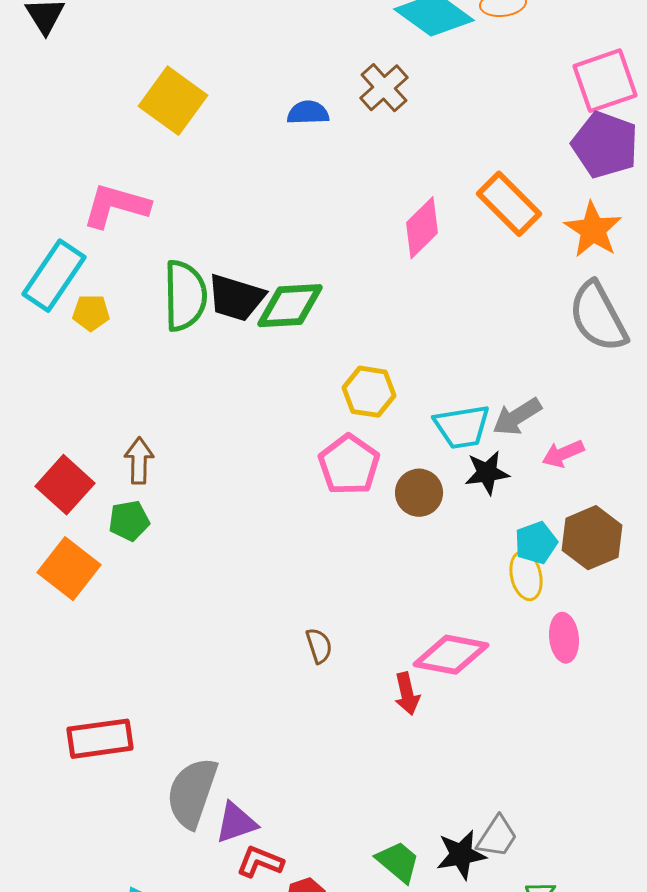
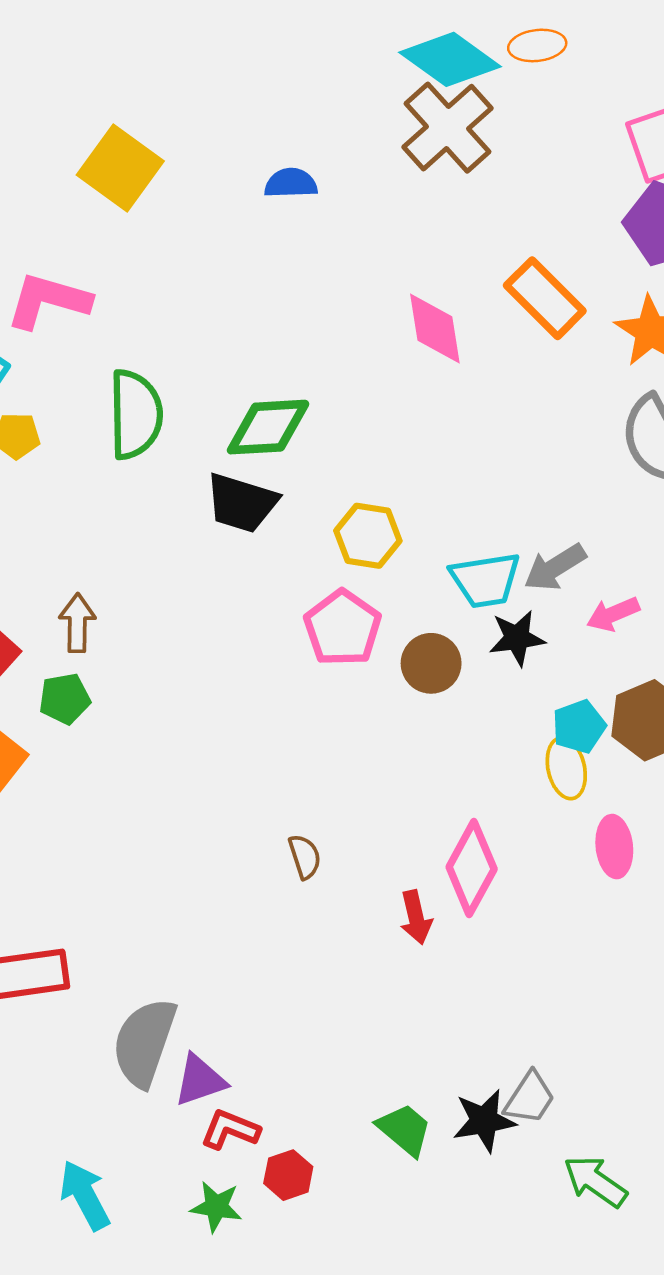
brown cross: (384, 88) -> (447, 128), moved, size x1.5
pink diamond: (422, 228) -> (435, 329), turned -54
black trapezoid: (236, 298) -> (242, 503), moved
pink diamond: (451, 655) -> (472, 868), turned -72

